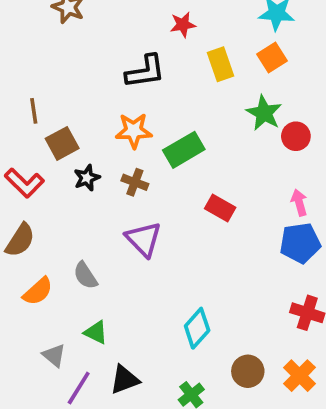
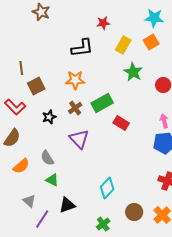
yellow rectangle: (221, 64) -> (123, 45), turned 48
green star: (264, 113) -> (133, 72), moved
green rectangle: (184, 150) -> (102, 103), moved
black star: (87, 178) -> (49, 117), moved
brown cross: (135, 182) -> (75, 108), turned 32
green triangle: (96, 332) -> (52, 180), moved
black triangle: (125, 380) -> (67, 205), moved

